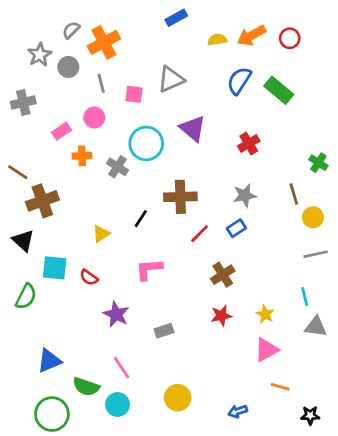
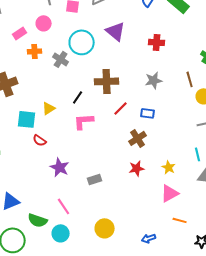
red cross: (249, 143) -> (157, 42), turned 35
blue rectangle: (236, 228) -> (148, 113), moved, turned 40
cyan square: (55, 268) -> (27, 119), moved
pink L-shape: (149, 269) -> (84, 121), moved

